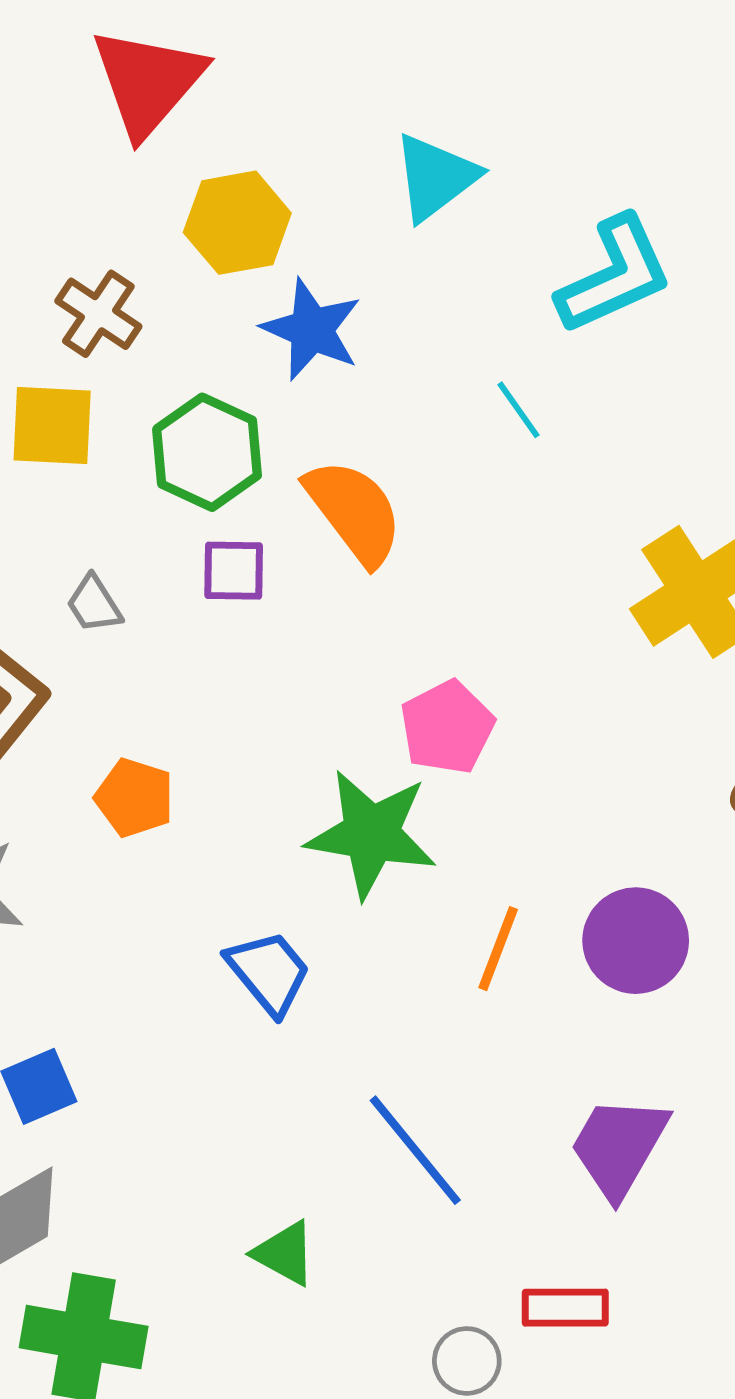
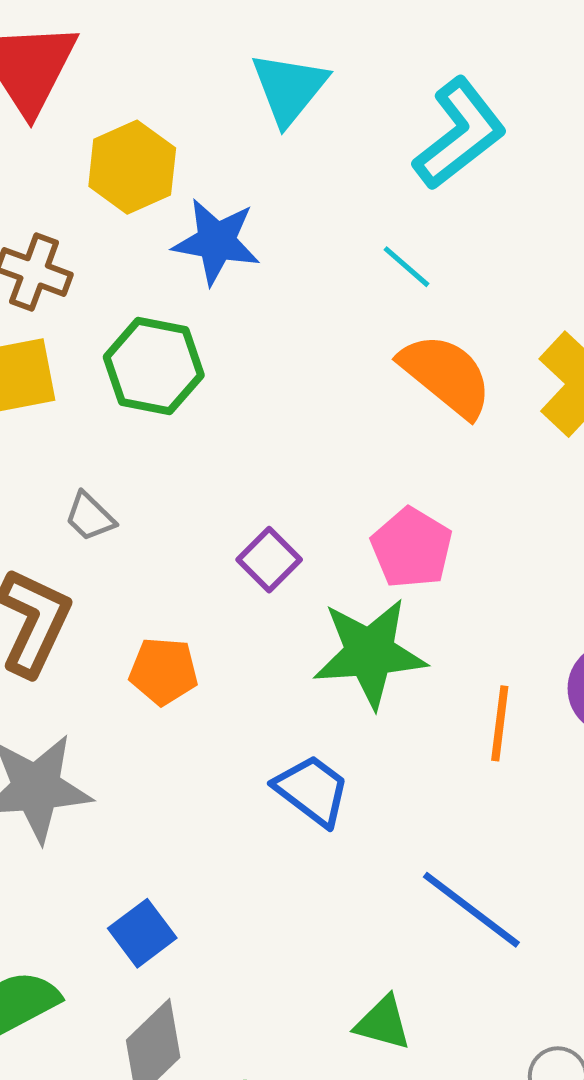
orange semicircle: (354, 512) -> (446, 375), moved
purple square: (234, 571) -> (269, 560), moved, turned -32

